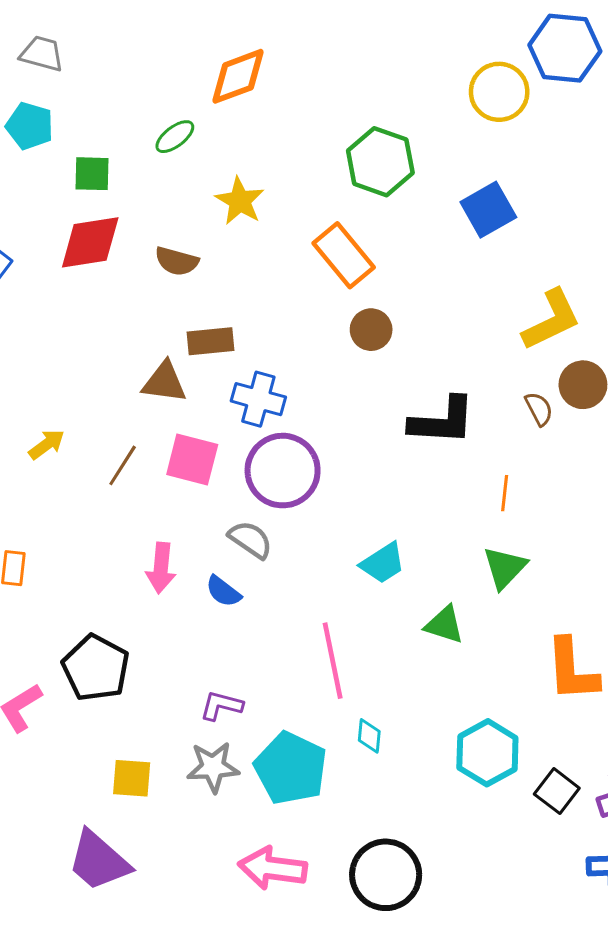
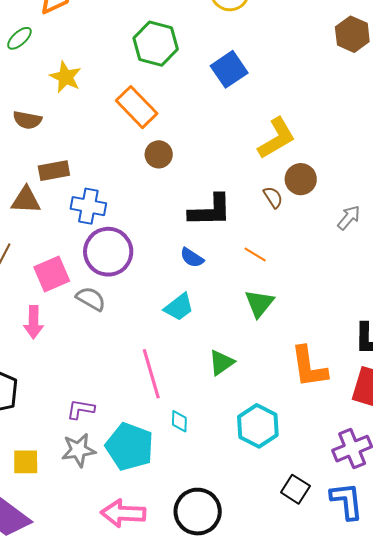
pink square: (192, 460) -> (52, 274), moved, turned -33
orange line: (505, 493) -> (255, 255), turned -60
blue semicircle: (223, 591) -> (192, 258), moved
green triangle: (444, 625) -> (221, 363), moved, turned -48
black square: (557, 791) -> (295, 489), moved

